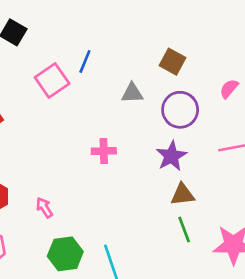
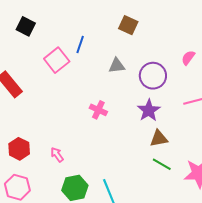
brown square: (173, 62) -> (128, 25), moved
pink cross: (104, 151) -> (98, 110), turned 30
green line: (184, 230) -> (162, 164), turned -36

